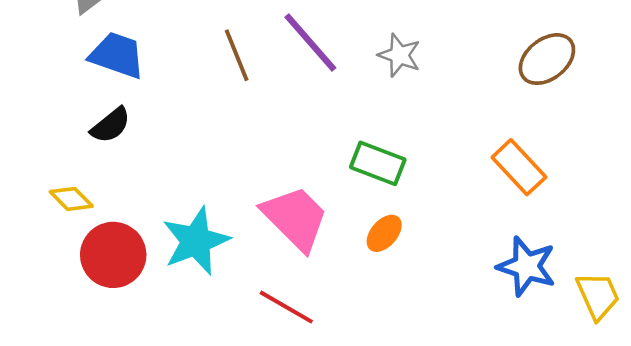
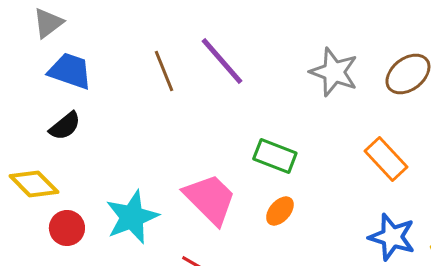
gray star: (399, 55) -> (334, 72), moved, size x1.4
yellow diamond: (71, 199) -> (34, 184), size x1.4
red circle: (113, 255) -> (67, 228), size x0.7

